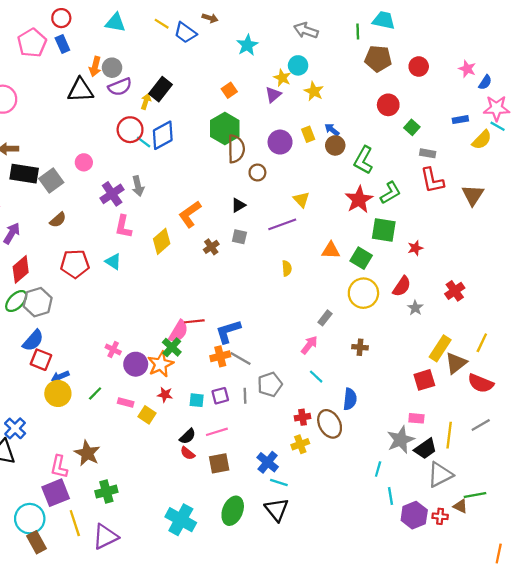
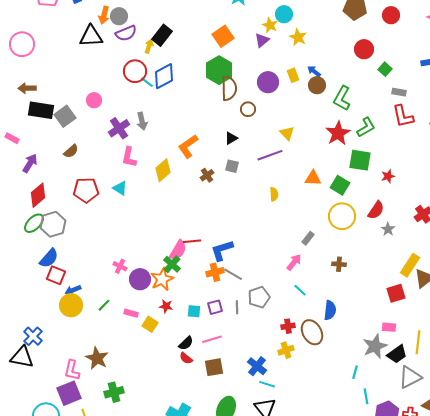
orange square: (229, 90) -> (223, 36), size x1.5

